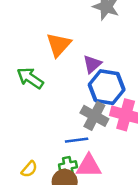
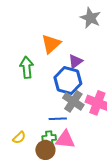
green arrow: (30, 78) -> (27, 67), turned 45
blue hexagon: (107, 87) -> (68, 80), moved

